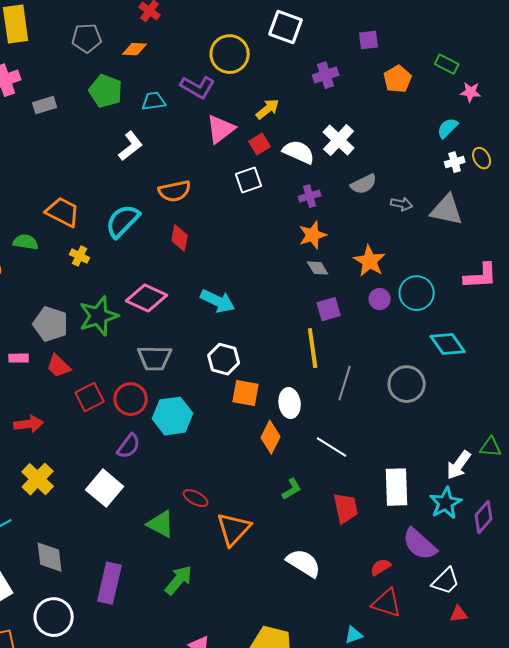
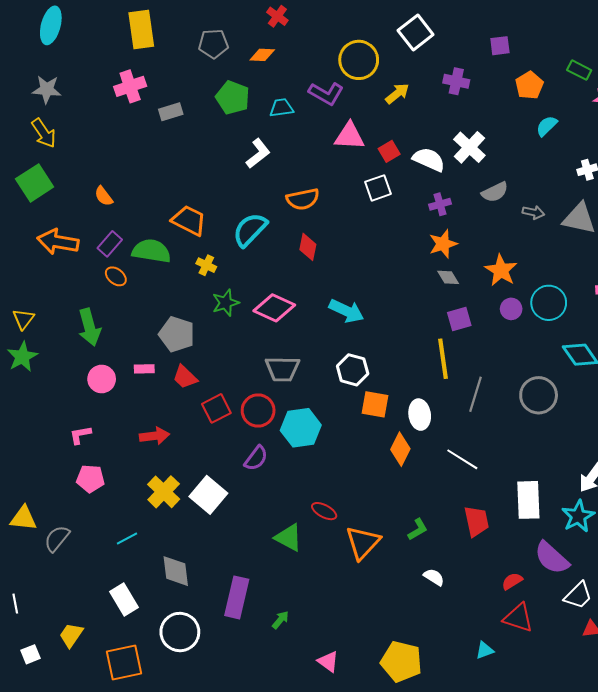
white square: (286, 27) -> (416, 33), turned 32
purple cross: (326, 75) -> (456, 81), turned 30
yellow arrow: (268, 109) -> (397, 93), moved
cyan semicircle: (448, 128) -> (547, 126), moved
pink triangle: (221, 129) -> (350, 136), turned 40
green semicircle: (26, 242) -> (151, 251), size x1.5
green star: (99, 316) -> (226, 303), moved, size x0.7
white square: (105, 488) -> (208, 495), moved
green L-shape: (292, 489) -> (418, 529), moved
white semicircle: (304, 563) -> (434, 577), size x0.6
green arrow: (179, 580) -> (280, 620), moved, size x0.6

